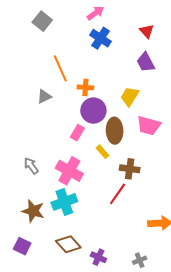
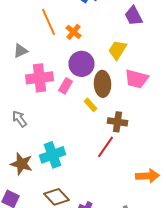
orange cross: (85, 87) -> (74, 32), moved, turned 35
gray triangle: (44, 96) -> (20, 51), moved
pink cross: (69, 171) -> (40, 78), moved, turned -36

